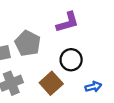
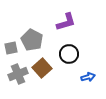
brown square: (51, 83) -> (42, 68), moved

